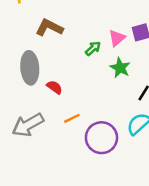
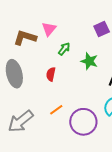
pink triangle: (117, 38) -> (49, 29), moved
red semicircle: (55, 87) -> (51, 74), moved, turned -104

